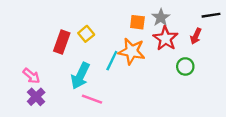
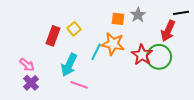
red arrow: (196, 36) -> (168, 31), size x1.5
red star: (165, 38) -> (142, 55), moved
green circle: (185, 66) -> (159, 57), size x1.6

